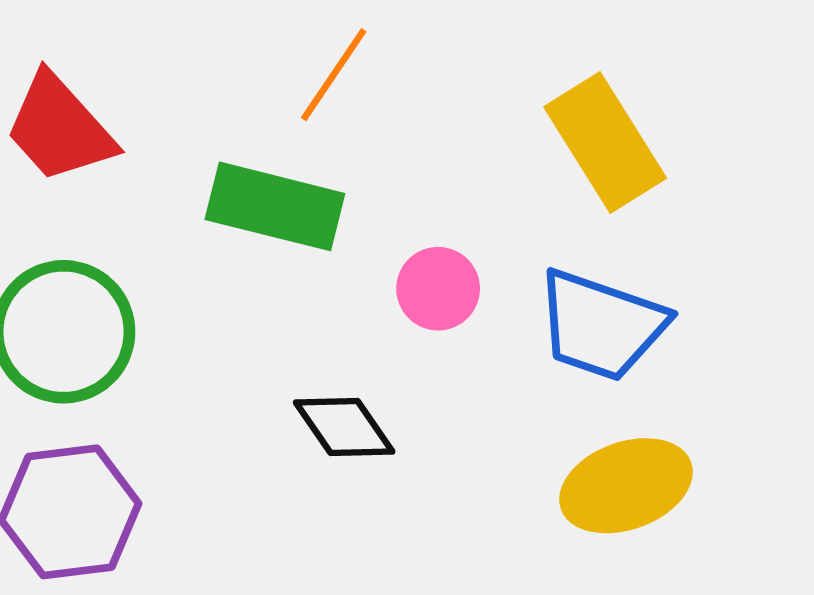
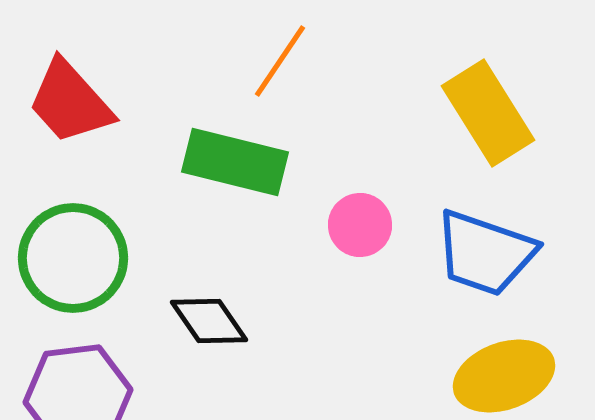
black diamond: (344, 427) -> (209, 321), moved

